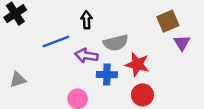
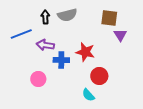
brown square: (168, 21) -> (109, 18), turned 30
gray semicircle: (116, 43) -> (67, 15), moved
red circle: (142, 95) -> (99, 76), moved

